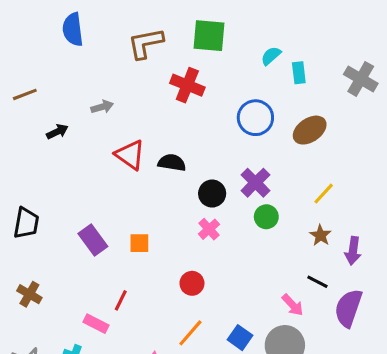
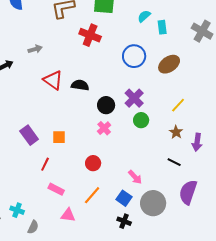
red line: (121, 300) -> (45, 164), moved
pink arrow: (293, 305) -> (135, 177), moved
purple semicircle: (348, 308) -> (188, 192), moved
pink rectangle: (96, 324) -> (56, 189), moved

